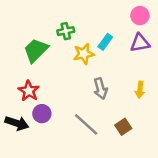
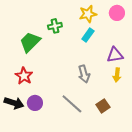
purple triangle: (140, 43) -> (115, 55), moved
yellow star: (84, 54) -> (88, 14), moved
purple circle: (42, 114) -> (35, 103), moved

